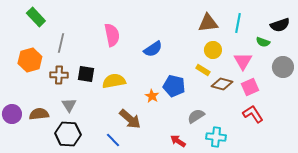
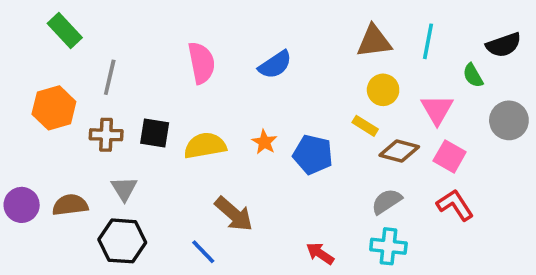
green semicircle: (263, 42) -> (473, 75), turned 40
blue semicircle: (153, 49) -> (275, 65), moved
pink square: (250, 87) -> (450, 156), turned -36
orange star: (152, 96) -> (264, 142), moved
gray semicircle: (196, 116) -> (387, 201), moved

